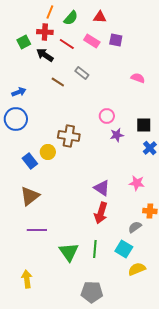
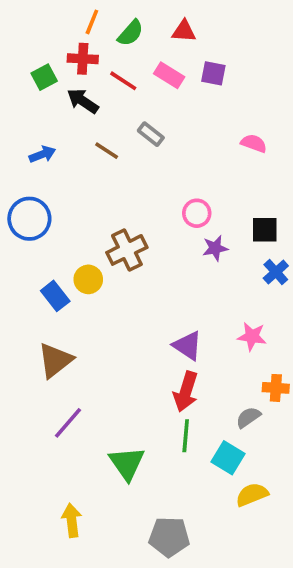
blue arrow: (19, 92) -> (42, 154), moved
brown cross: (69, 136) -> (127, 250), turned -35
purple line: (37, 230) -> (68, 423), turned -48
green line: (95, 249) -> (186, 436), moved
yellow arrow: (27, 279) -> (72, 520), moved

